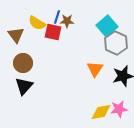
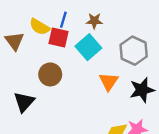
brown star: (67, 21) -> (94, 21), moved
cyan square: (107, 26) -> (88, 47), moved
brown circle: (23, 63) -> (50, 74), moved

